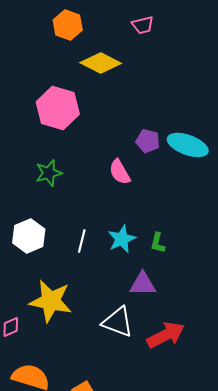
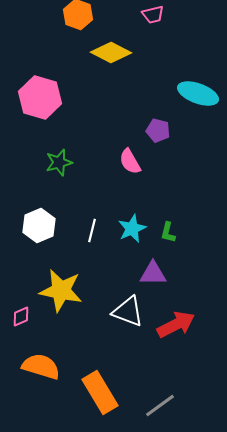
pink hexagon: (58, 108) -> (40, 98), moved
cyan ellipse: (188, 145) -> (198, 94), moved

